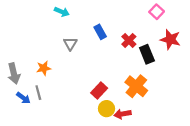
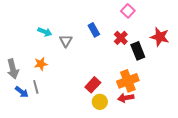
cyan arrow: (62, 12) -> (45, 32), moved
pink square: (157, 12) -> (128, 11), moved
orange cross: (136, 86) -> (128, 81), turned 30
red arrow: (122, 114) -> (126, 98), moved

